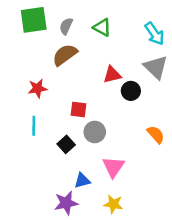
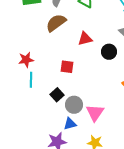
red triangle: (112, 75) -> (85, 39), moved
red star: (37, 88) -> (26, 60), moved
gray circle: (95, 132) -> (74, 105), moved

